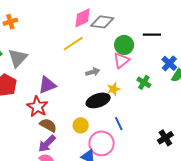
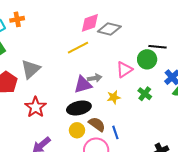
green circle: (124, 45) -> (147, 59), moved
gray triangle: (18, 58) -> (31, 69), moved
purple triangle: (47, 85) -> (83, 85), moved
black ellipse: (98, 100) -> (79, 108), moved
brown semicircle: (48, 125) -> (97, 124), moved

